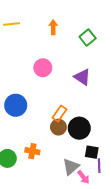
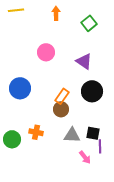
black circle: (79, 128) -> (92, 91), moved
gray triangle: (71, 167) -> (72, 135), moved, turned 42

